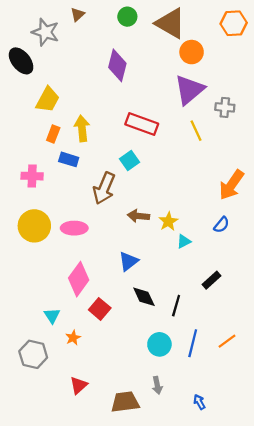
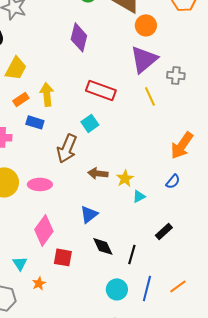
orange rectangle: (53, 134) -> (21, 99), turned 35
red square: (100, 309) -> (63, 257), turned -30

